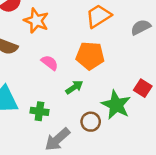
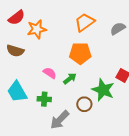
orange star: (36, 21) -> (37, 29), turned -30
pink semicircle: (50, 63) -> (50, 73), moved

